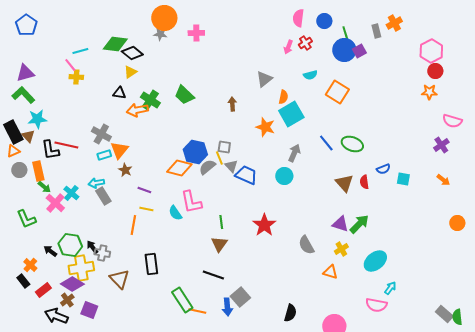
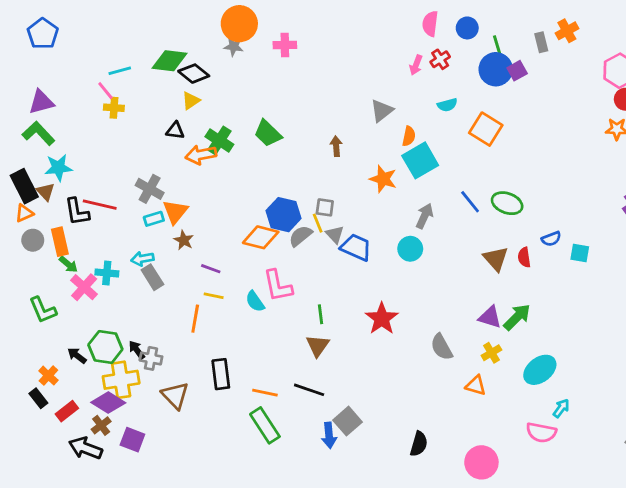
cyan cross: (71, 193) -> (107, 273), turned -35
orange line: (197, 311) -> (265, 393), moved

